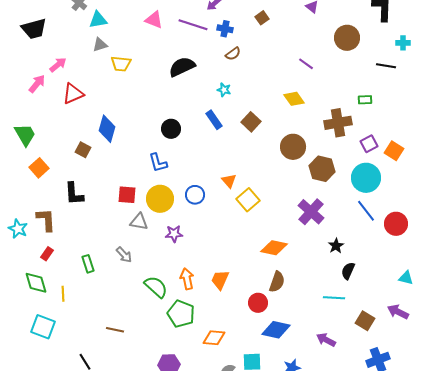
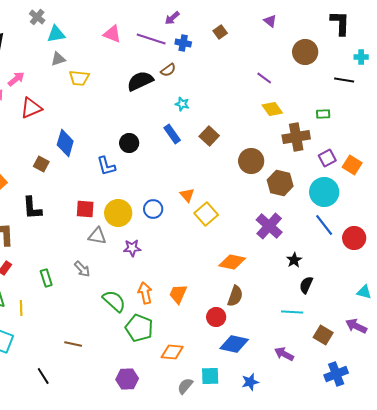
brown semicircle: (233, 54) -> (168, 70), moved
yellow diamond: (294, 99) -> (272, 109), moved
blue L-shape: (158, 163) -> (106, 166), moved

